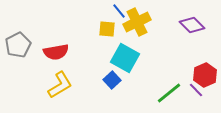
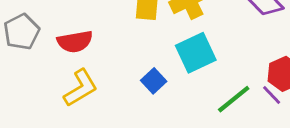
cyan square: (125, 58) -> (196, 53), moved, turned 36

